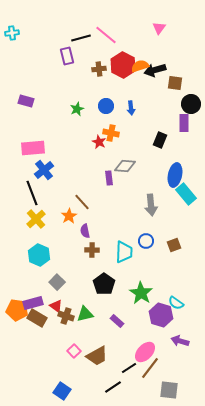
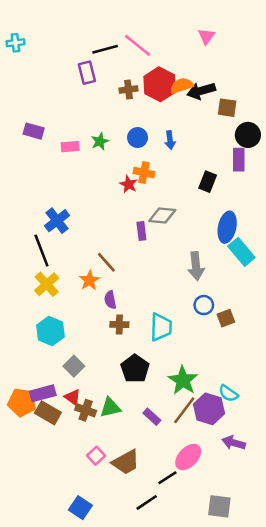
pink rectangle: (33, 148) -> (70, 147), moved, size x0.6
blue circle: (146, 241) -> (204, 305), moved
brown line: (150, 368) -> (184, 410), moved

